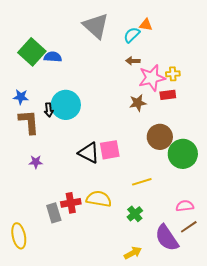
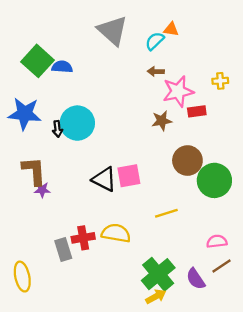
yellow cross: (173, 74) -> (220, 81), moved
blue star: (21, 97) -> (25, 114), size x1.8
brown L-shape: (29, 122) -> (34, 171), moved
green cross: (135, 214) -> (158, 274), moved, size x1.8
purple semicircle: (167, 238) -> (196, 279), size x0.7

